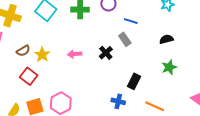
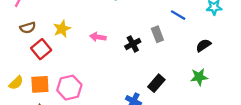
blue line: (131, 21) -> (178, 15), moved
black semicircle: (166, 39) -> (203, 45), turned -32
brown semicircle: (23, 51) -> (28, 28), moved

